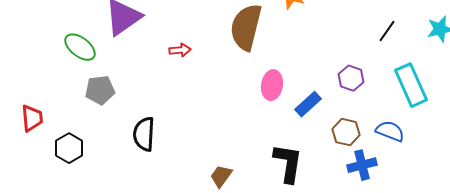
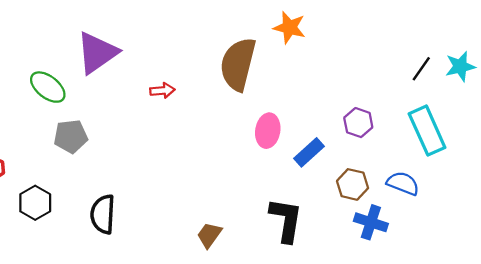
black line: (387, 31) -> (421, 69), moved
black semicircle: (144, 134) -> (103, 214), moved
blue cross: (362, 165) -> (371, 222), turned 32

